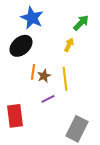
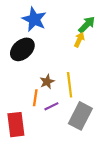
yellow arrow: (69, 45) -> (79, 40), moved
orange line: (33, 72) -> (35, 98), moved
gray rectangle: (77, 129) -> (80, 116), moved

